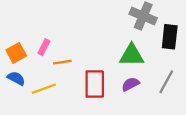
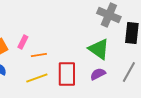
green triangle: (132, 55) -> (99, 49), turned 35
yellow line: (44, 89) -> (37, 78), moved

